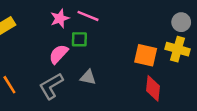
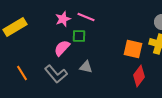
gray L-shape: (51, 86) -> (56, 74), turned -100
red diamond: (153, 88) -> (139, 76), turned 30

